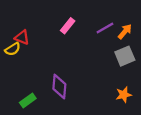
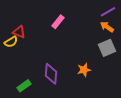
purple line: (105, 28) -> (108, 12), moved
orange arrow: (125, 32) -> (107, 27), turned -96
orange star: (124, 95) -> (84, 70), moved

